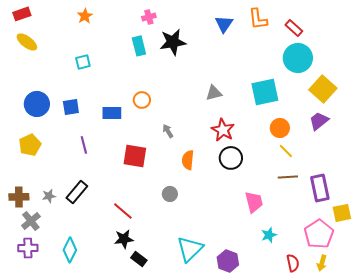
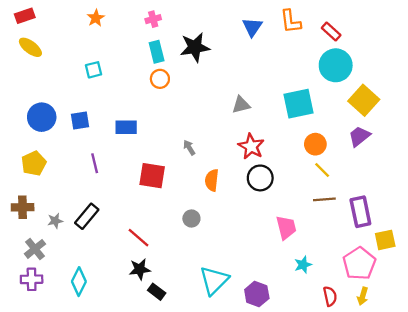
pink cross: (149, 17) -> (153, 19), moved
orange circle: (142, 100) -> (160, 79), moved
brown cross: (19, 197) -> (23, 207), moved

